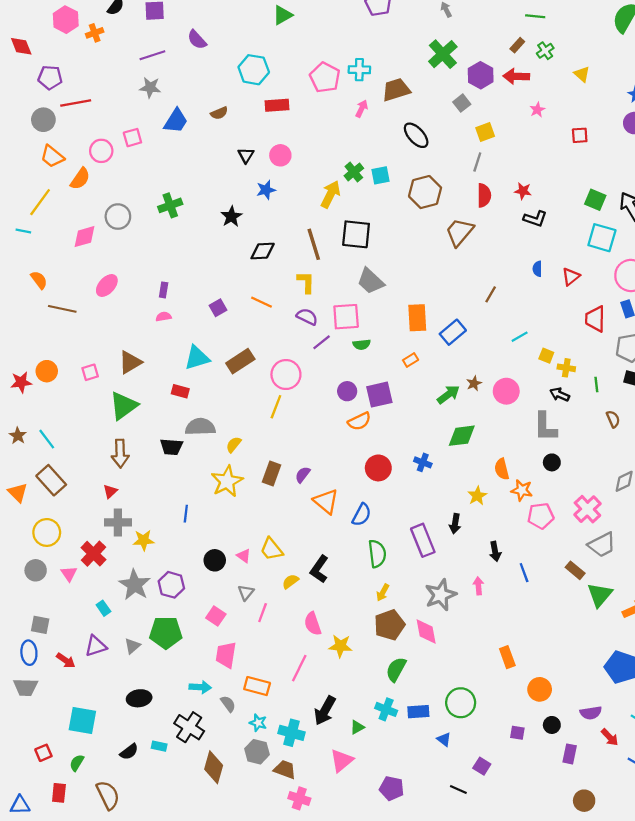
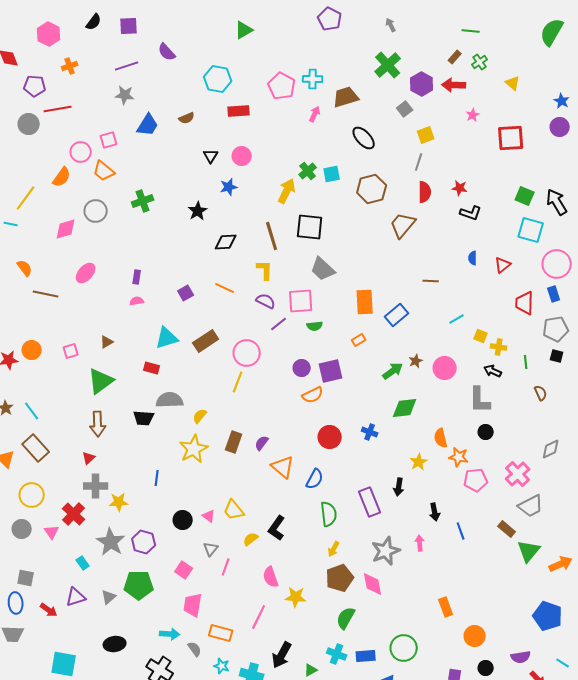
orange cross: (95, 33) -> (70, 66), moved
red square: (580, 135) -> (511, 138), size x1.8
orange trapezoid: (52, 156) -> (104, 171), moved
brown line: (491, 294) -> (431, 281), turned 63
brown triangle: (130, 362) -> (107, 342), size x0.6

